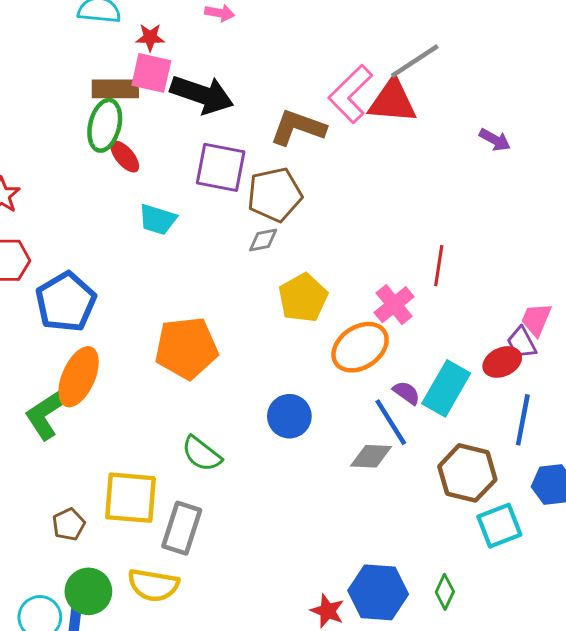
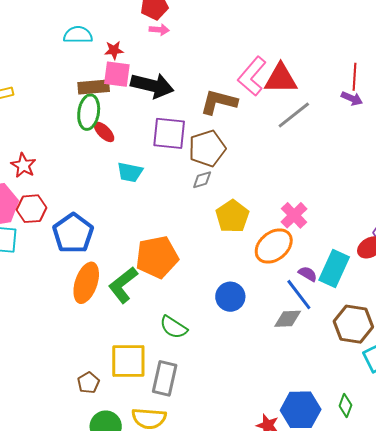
gray line: (415, 61) -> (294, 115), moved
red line: (439, 266) -> (354, 77), moved
green L-shape: (47, 413) -> (123, 285), moved

